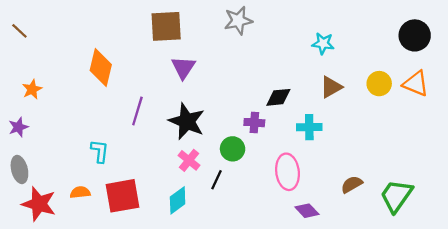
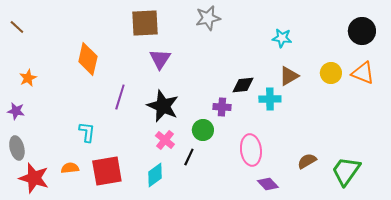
purple star: (18, 127) -> (16, 111), turned 30
cyan cross: (309, 127) -> (270, 99), moved

